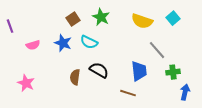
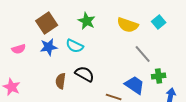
brown square: (73, 19) -> (47, 23), moved, size x1.5
blue star: (63, 43) -> (49, 47), turned -30
blue trapezoid: (139, 71) -> (135, 85), moved, turned -50

